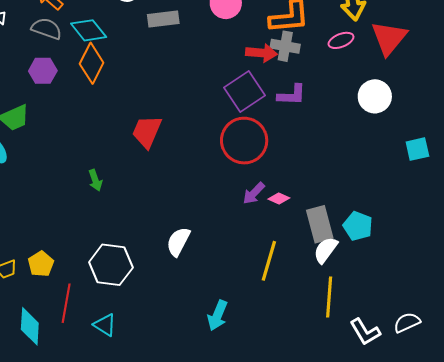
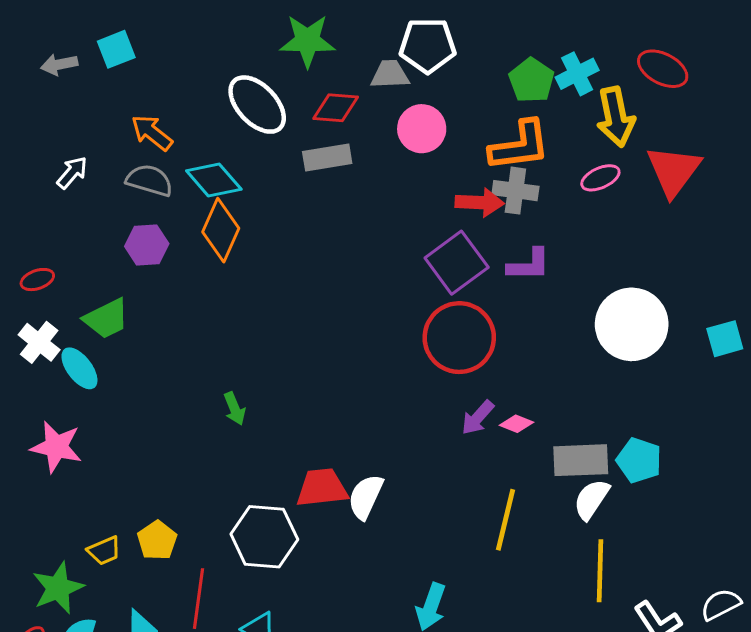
white circle: (375, 96) -> (632, 324), moved, size x1.4
red trapezoid: (147, 132) -> (322, 488), moved, turned 63
gray rectangle: (320, 224) -> (581, 460), turned -75

